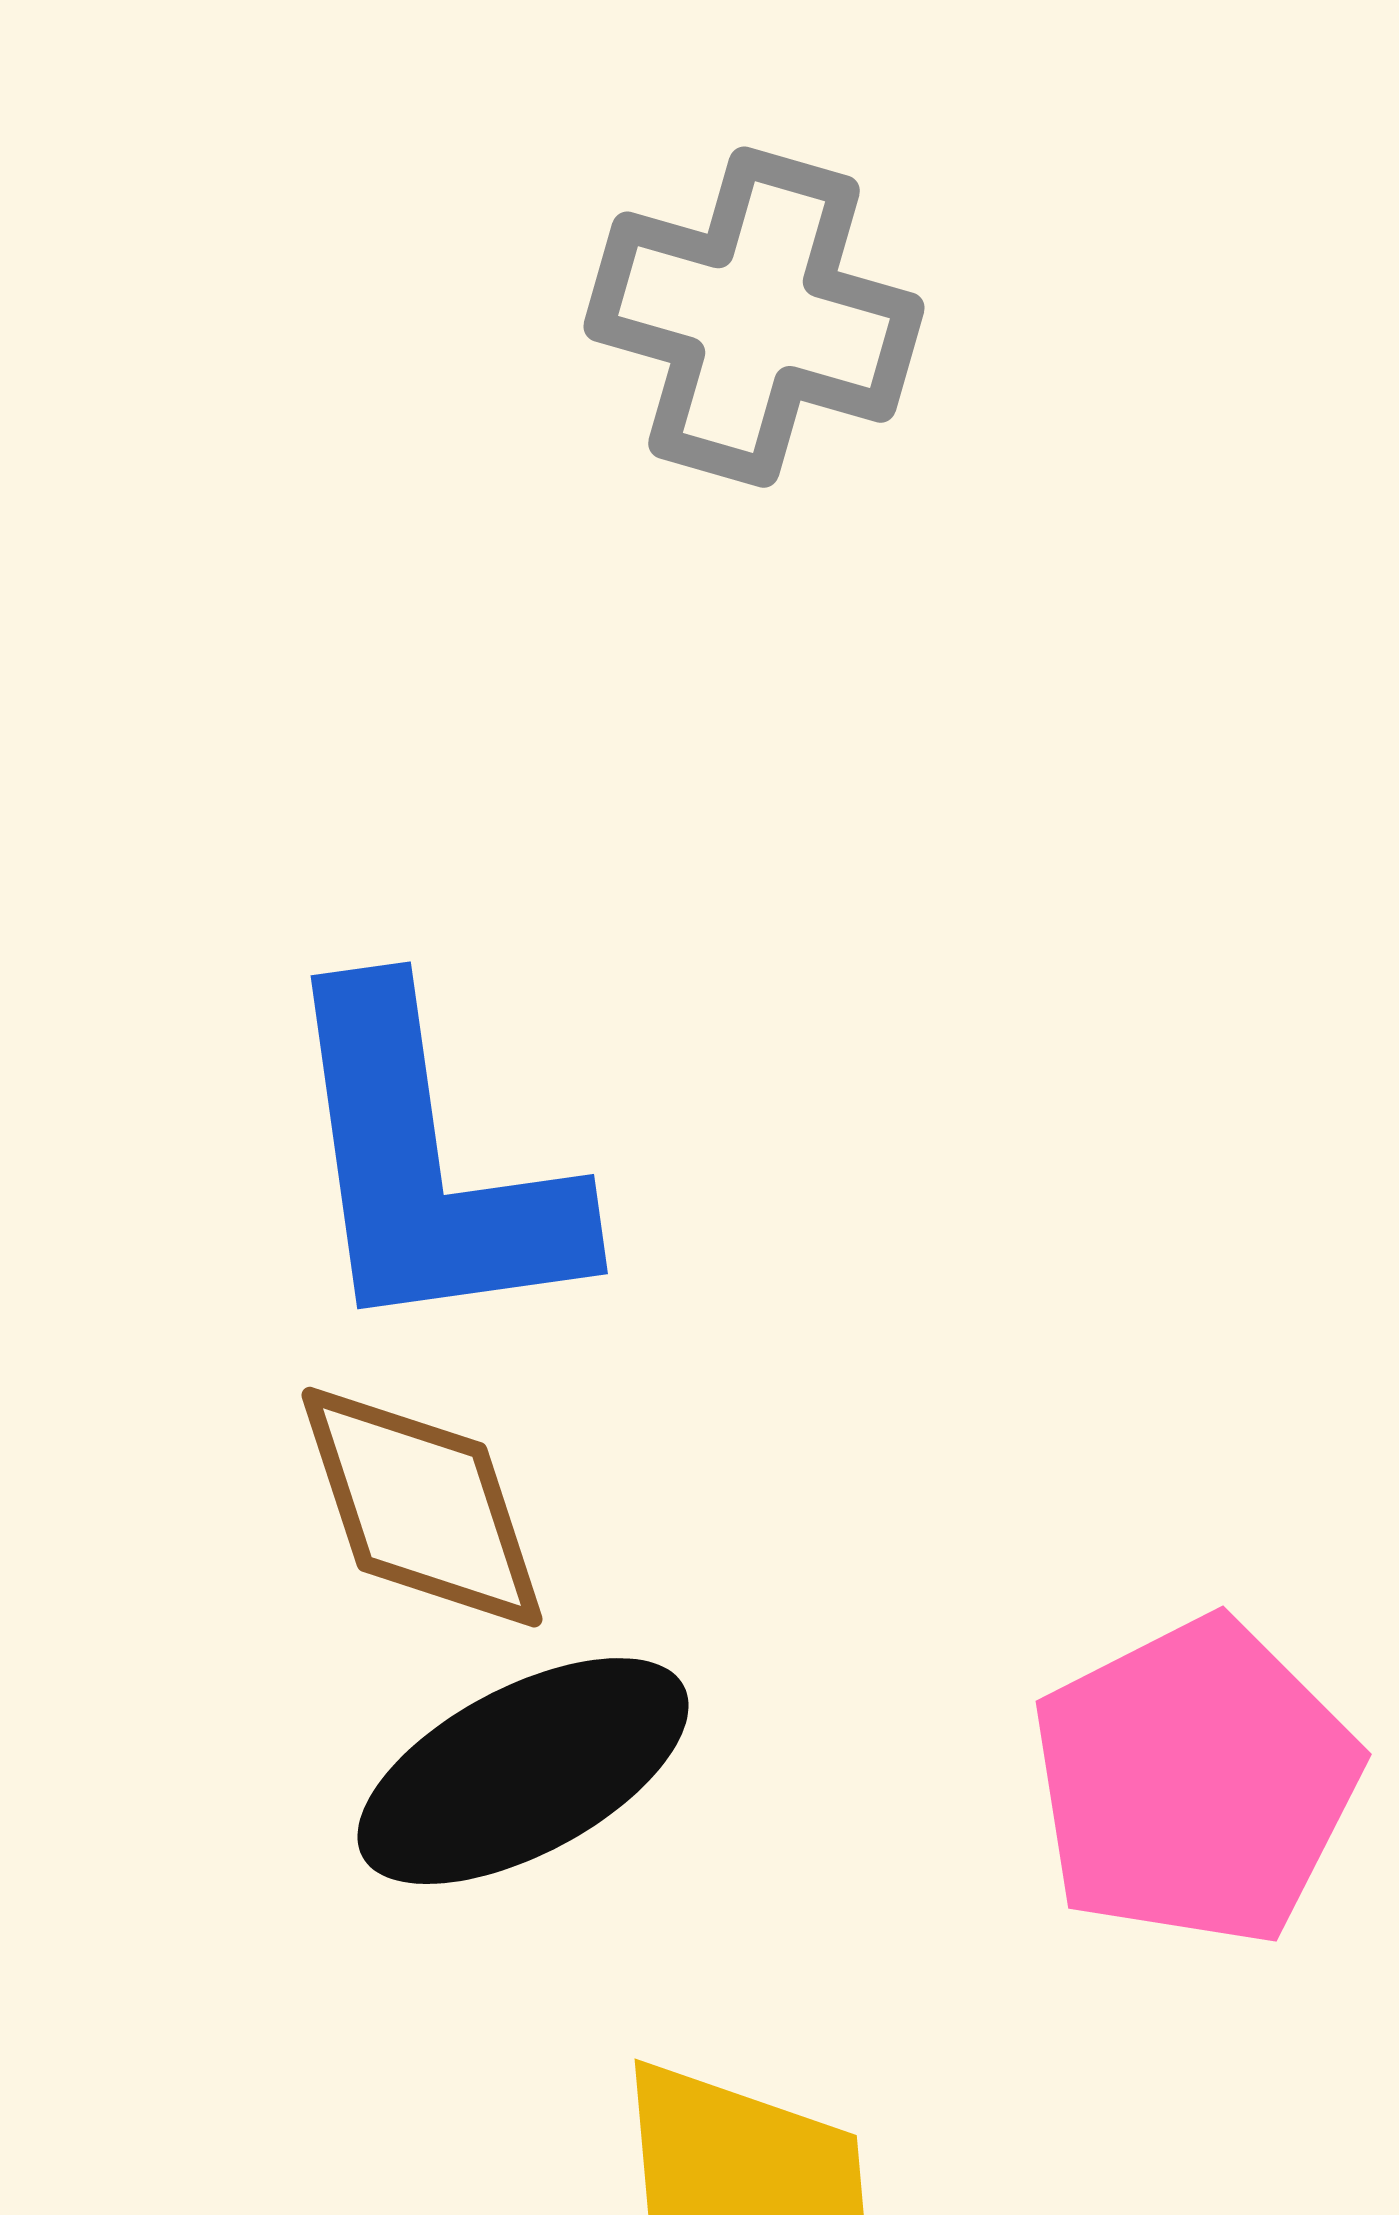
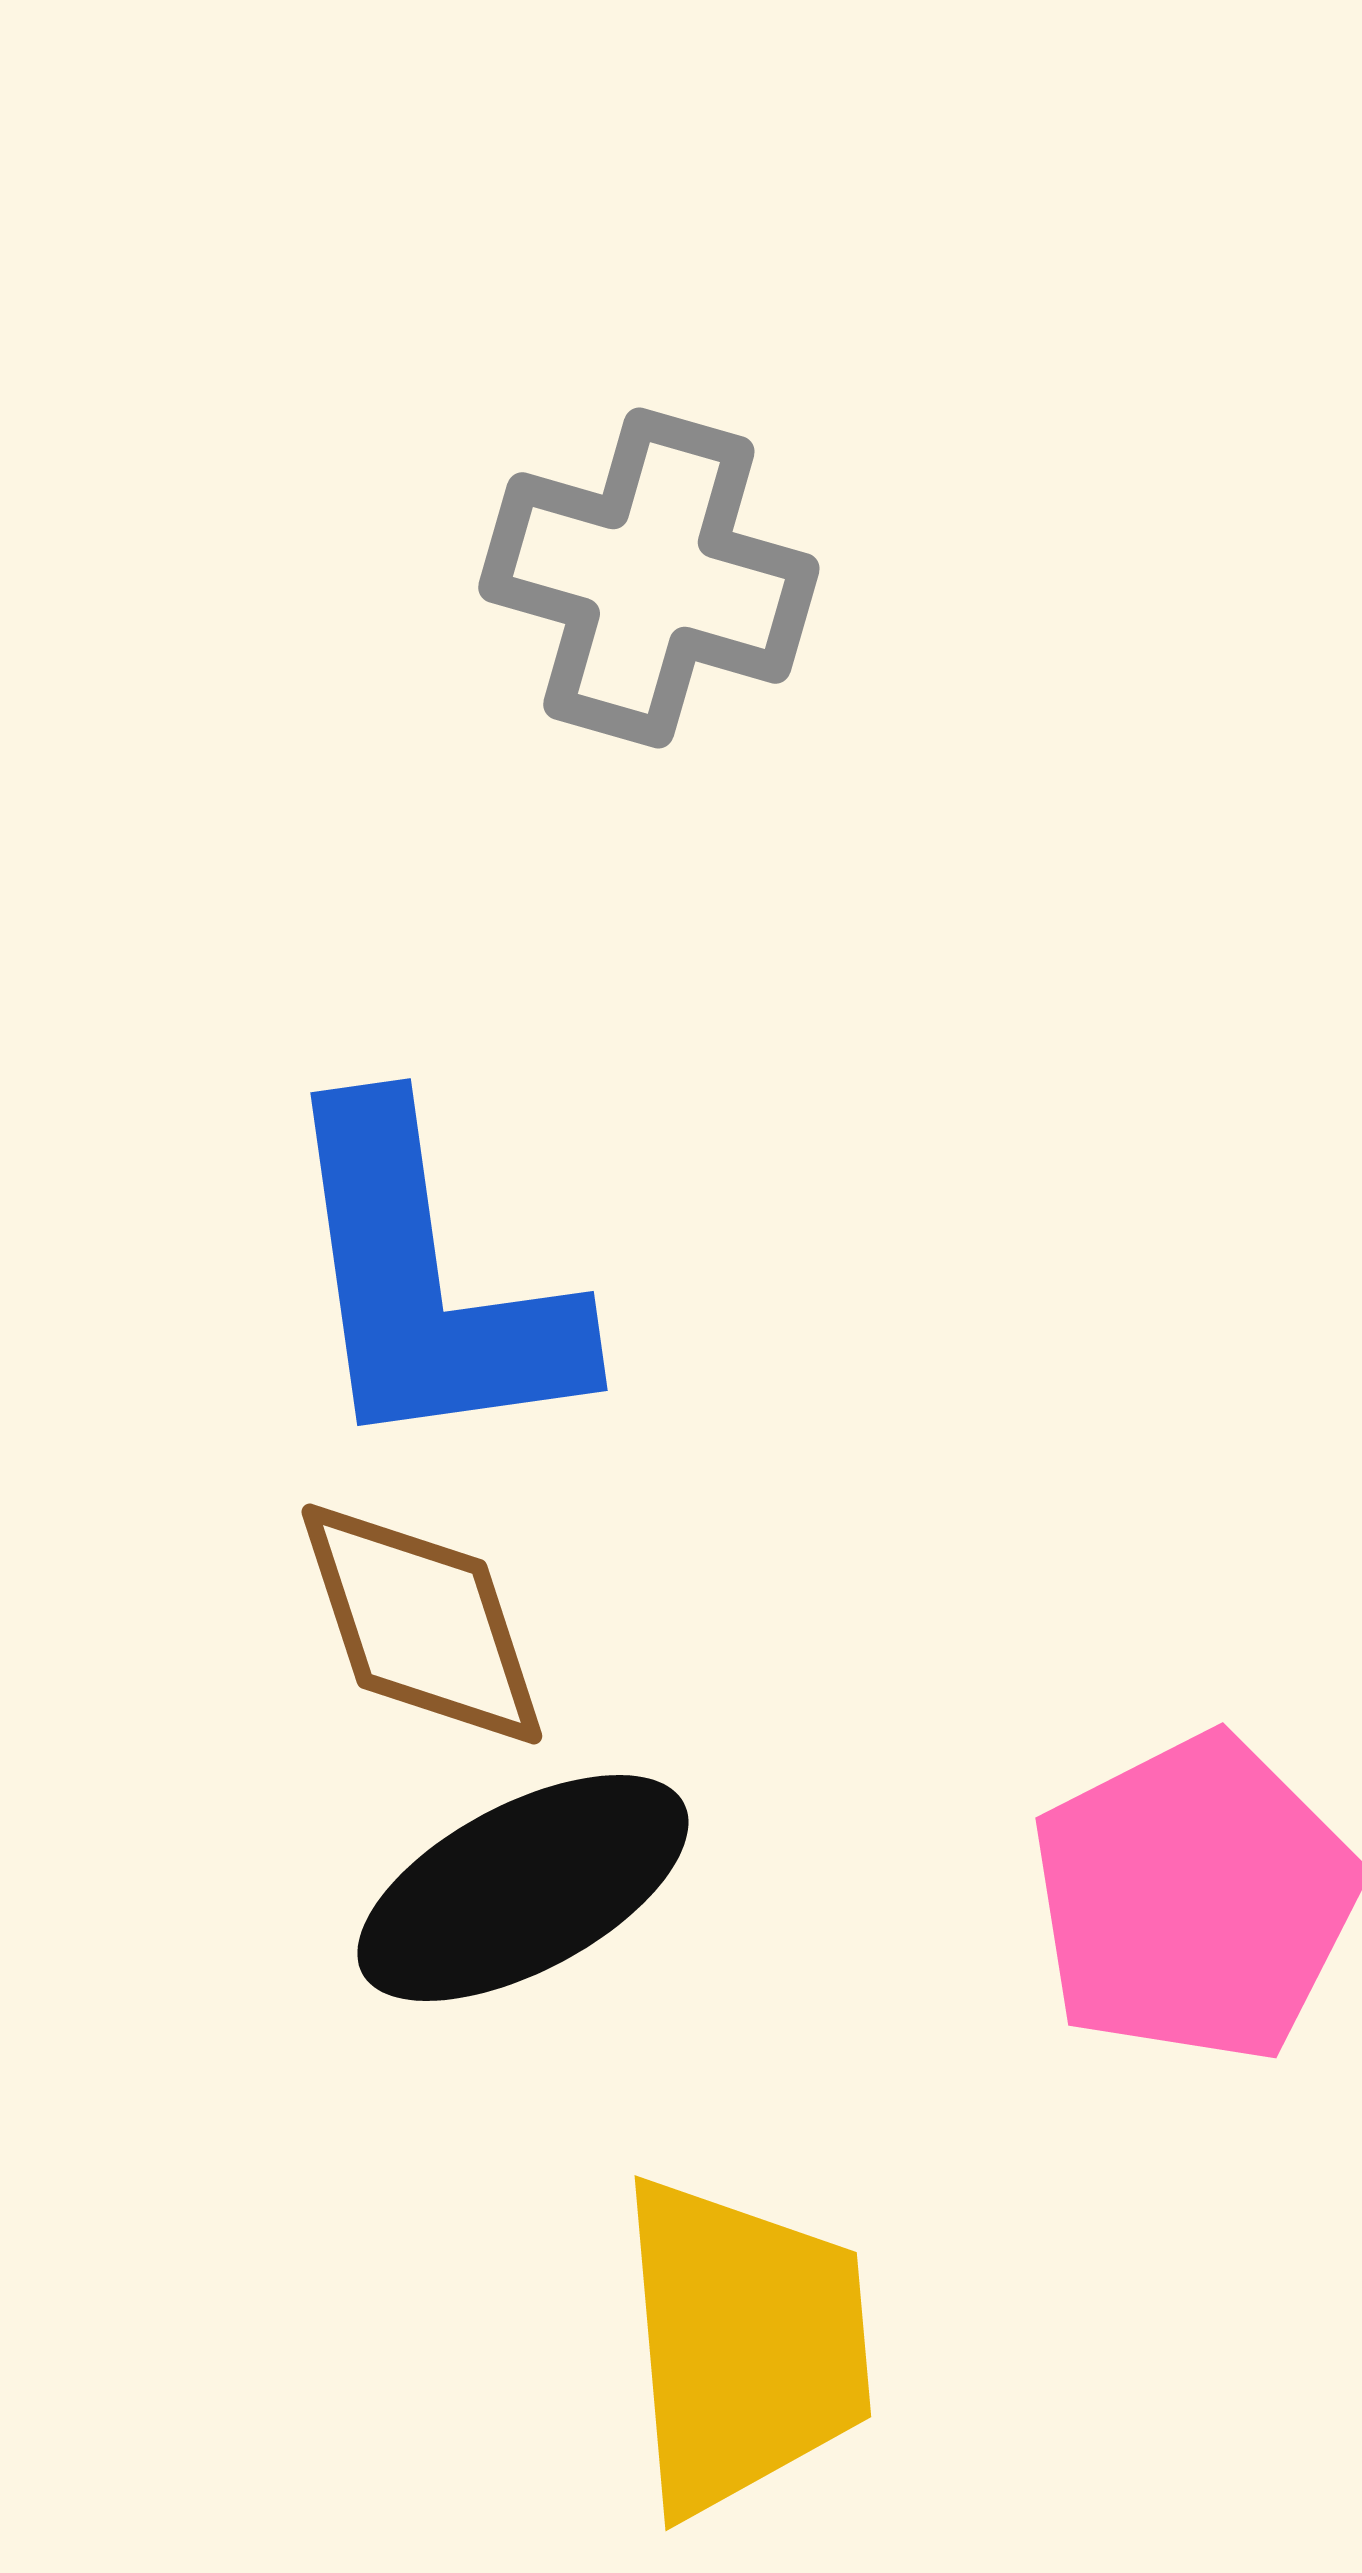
gray cross: (754, 317) -> (649, 578), moved

